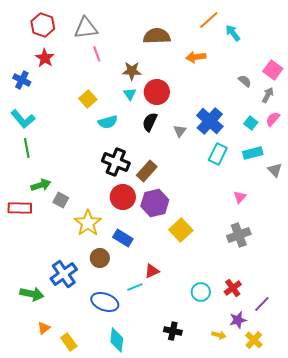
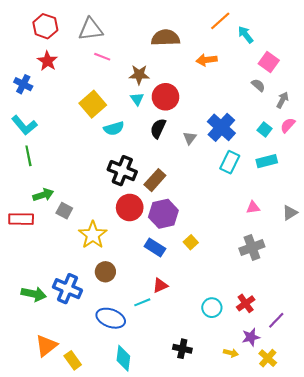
pink line: (97, 54) -> (102, 57), turned -49
pink square: (273, 70) -> (269, 62), moved
yellow square: (88, 99) -> (93, 104), size x1.4
gray triangle: (275, 170) -> (290, 213), moved, turned 42
pink triangle: (240, 197) -> (253, 207), turned 40
yellow square: (181, 230) -> (191, 242), size x0.6
blue rectangle: (123, 238) -> (155, 248), moved
blue cross: (64, 274) -> (67, 289), turned -32
green arrow: (32, 294) -> (34, 294), moved
orange triangle: (44, 328) -> (46, 346), size x1.6

